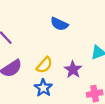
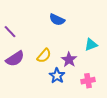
blue star: (43, 88) -> (57, 76), moved

